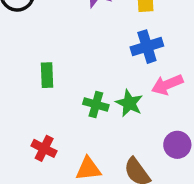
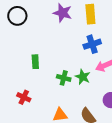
red cross: (44, 148) -> (24, 97), moved

